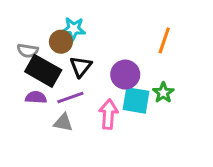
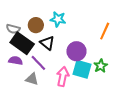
cyan star: (73, 29) -> (58, 19), moved
black triangle: (81, 67) -> (47, 43), turned -35
purple line: (70, 97) -> (38, 63), turned 60

